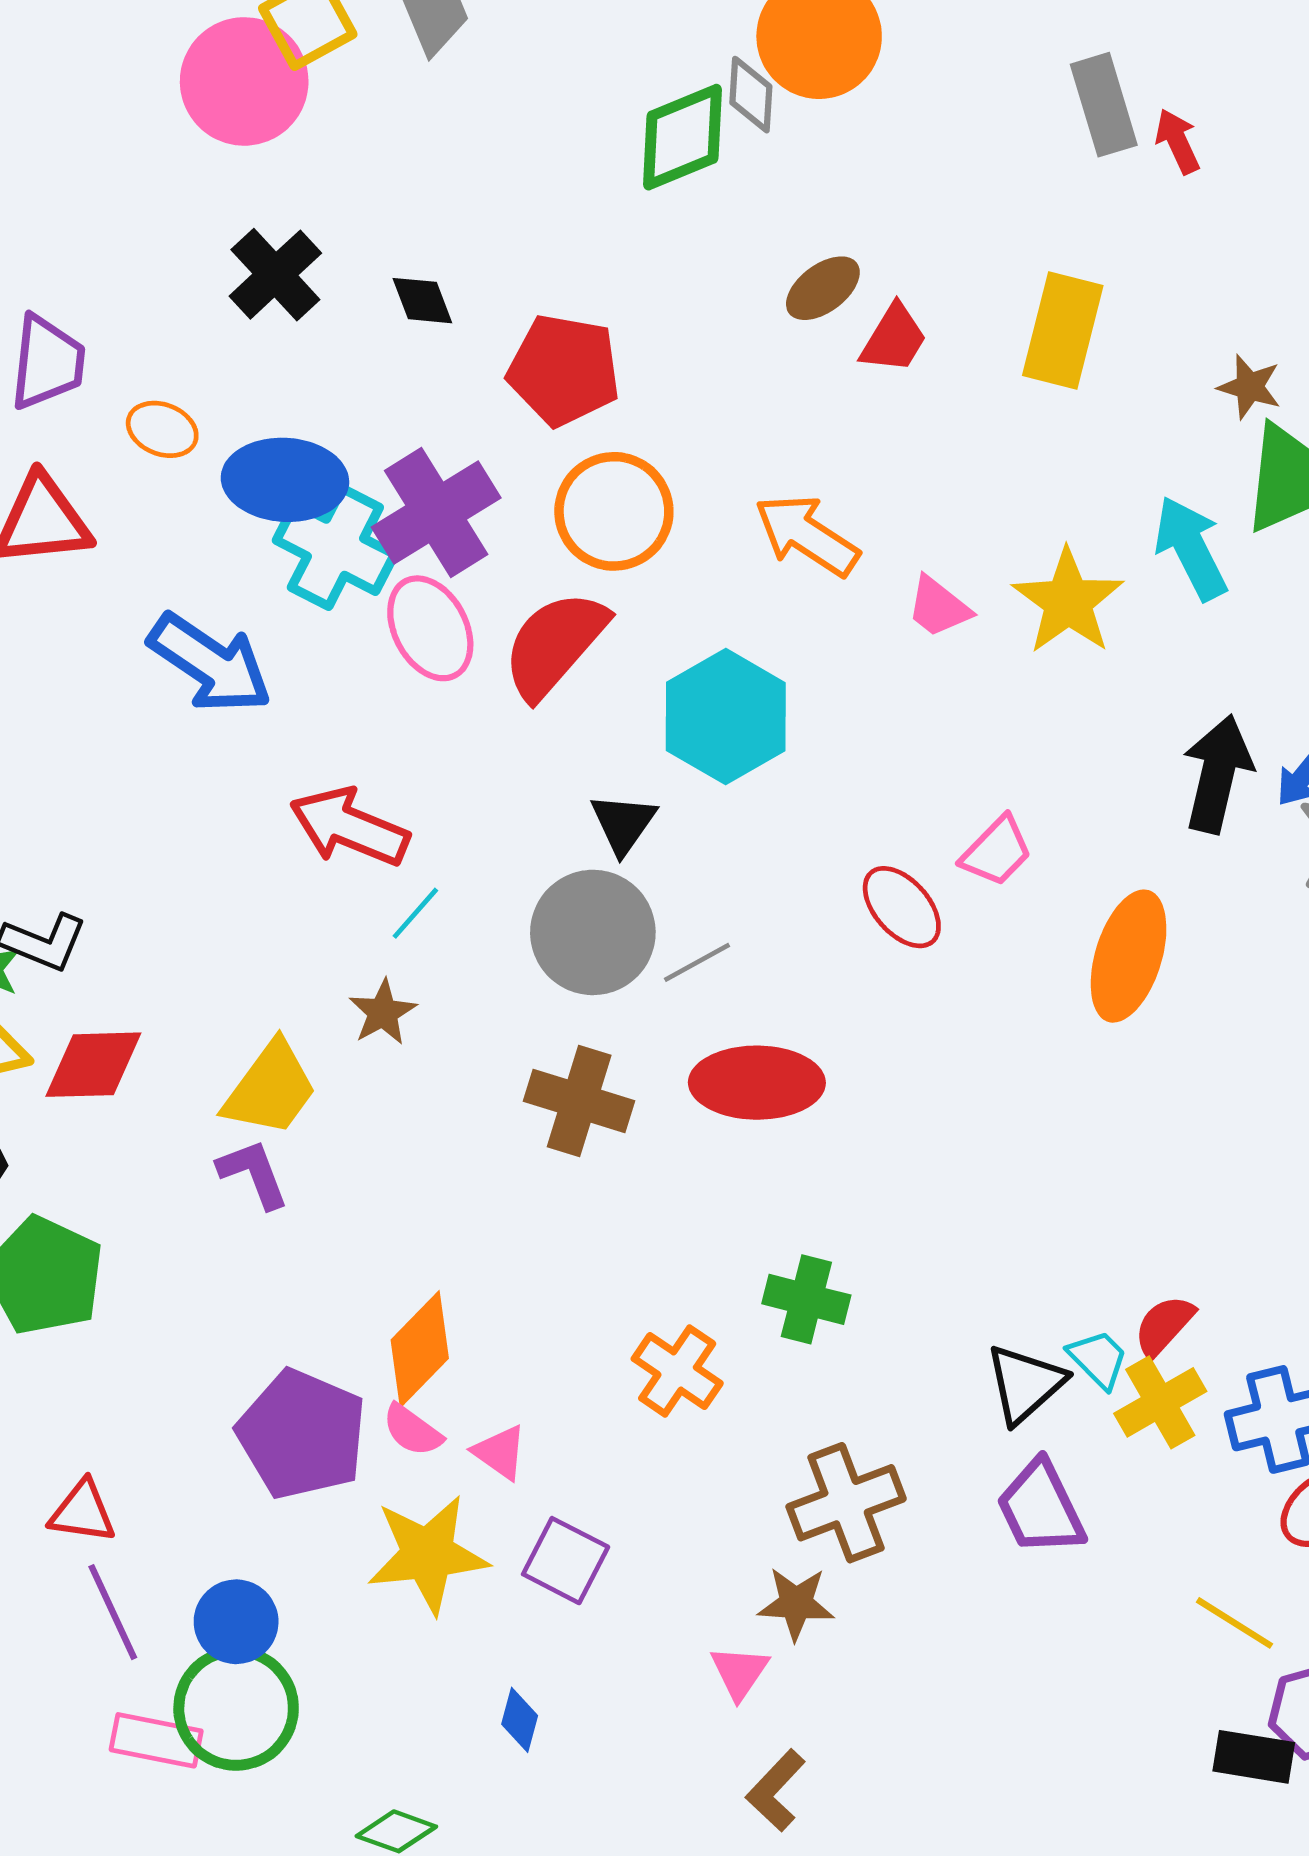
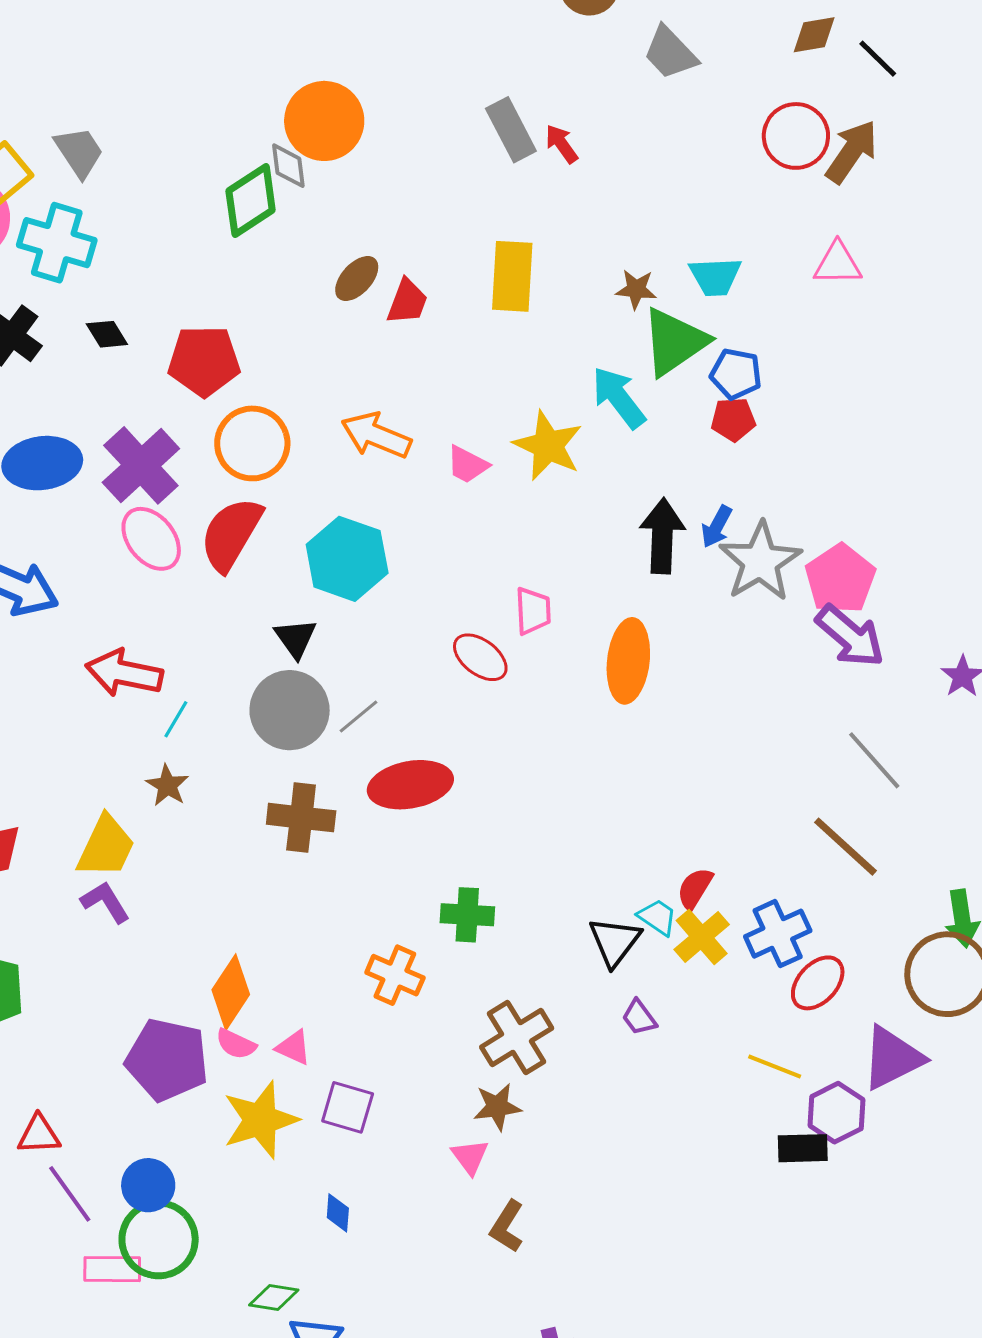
cyan cross: (335, 547) -> (57, 243), moved
pink trapezoid: (997, 851) -> (533, 611), turned -36
purple trapezoid: (1041, 1508) -> (639, 1017), size x0.6

